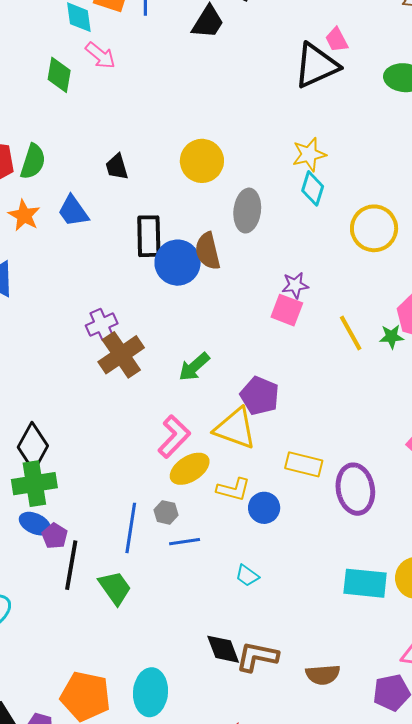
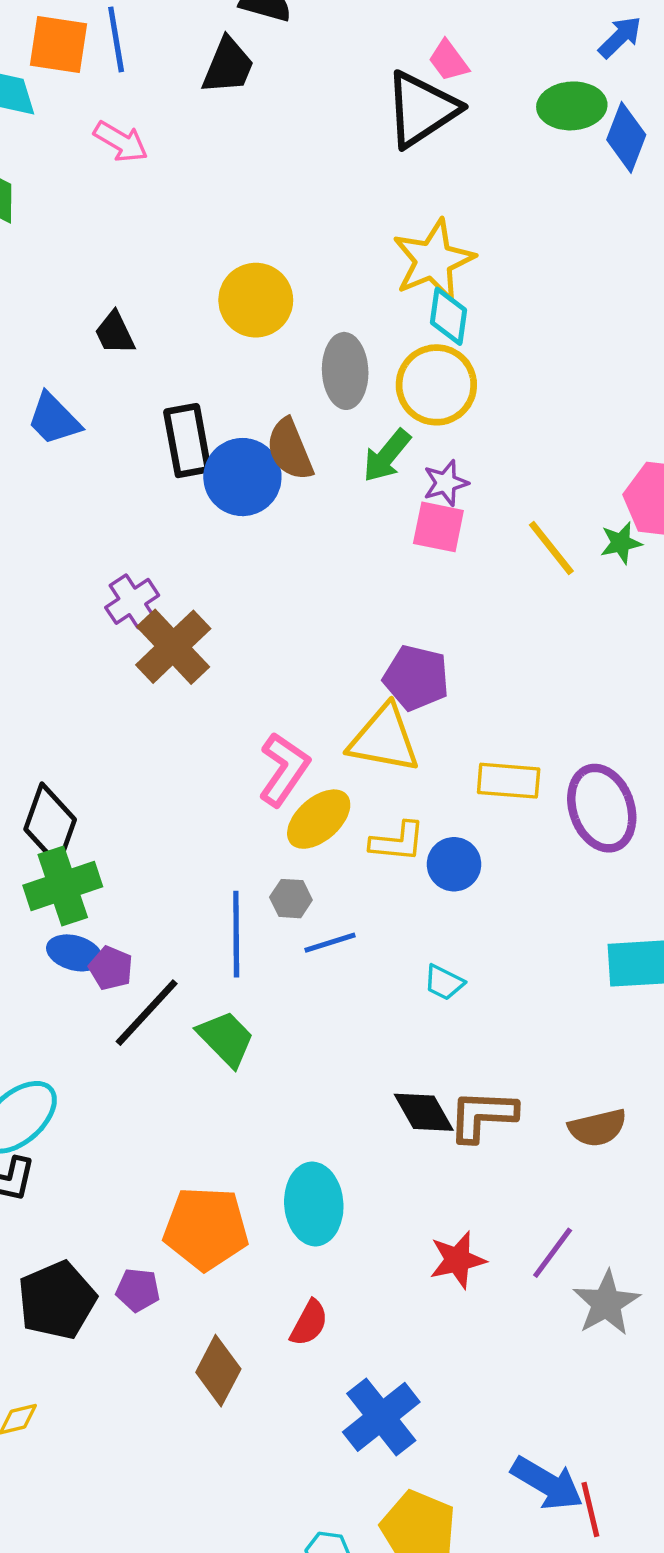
pink arrow: (100, 55) -> (121, 142), moved
yellow star: (309, 154) -> (433, 260), size x1.4
yellow circle: (374, 228) -> (436, 385), moved
green arrow: (194, 367) -> (387, 456), moved
black line: (71, 565) -> (147, 1013), turned 42

